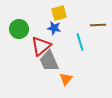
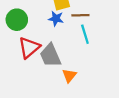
brown line: (98, 25) -> (80, 15), moved
red triangle: (41, 46) -> (29, 48), moved

